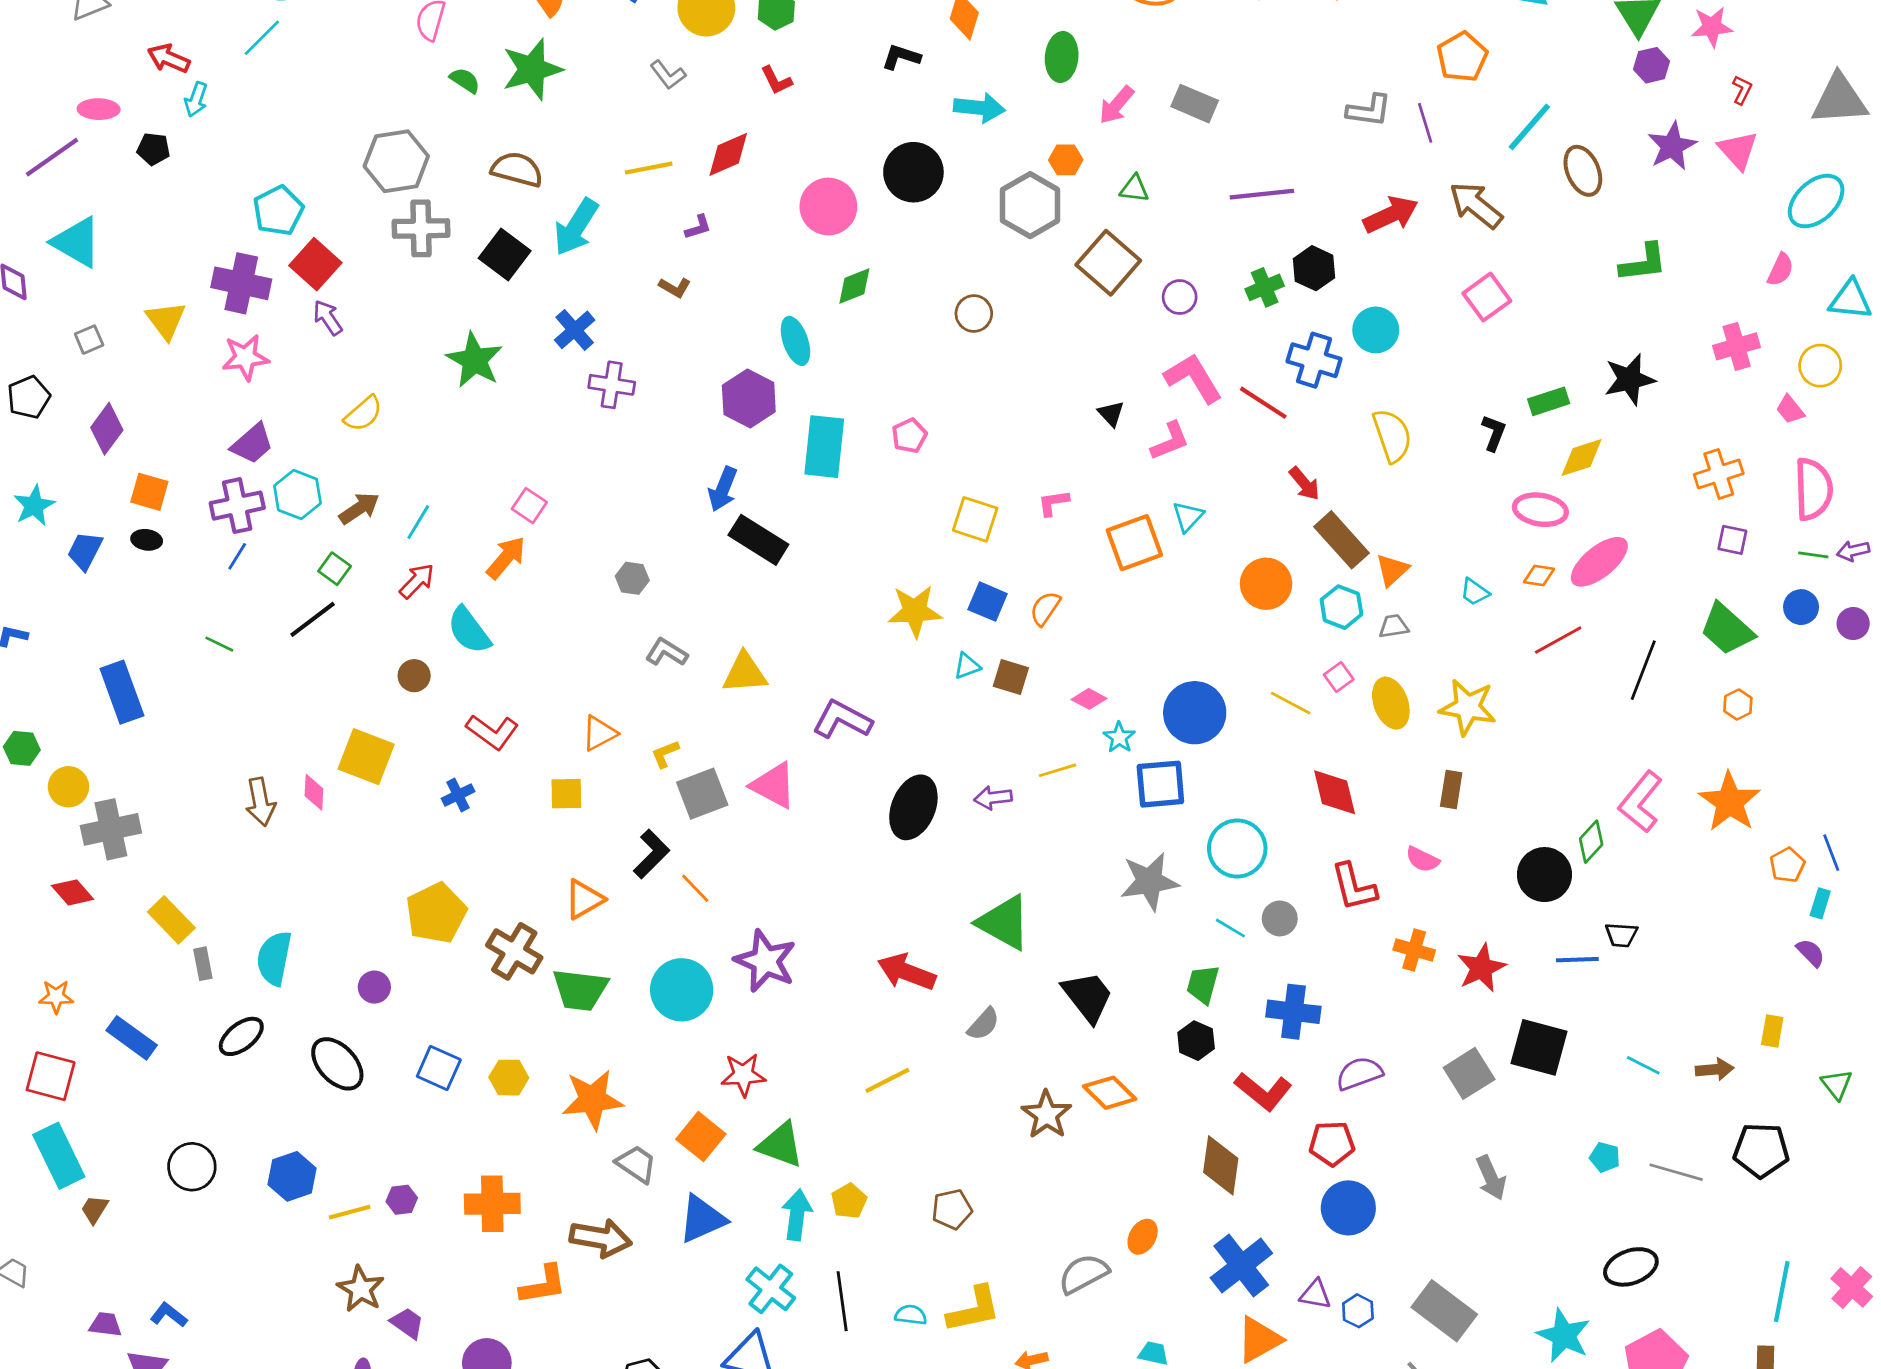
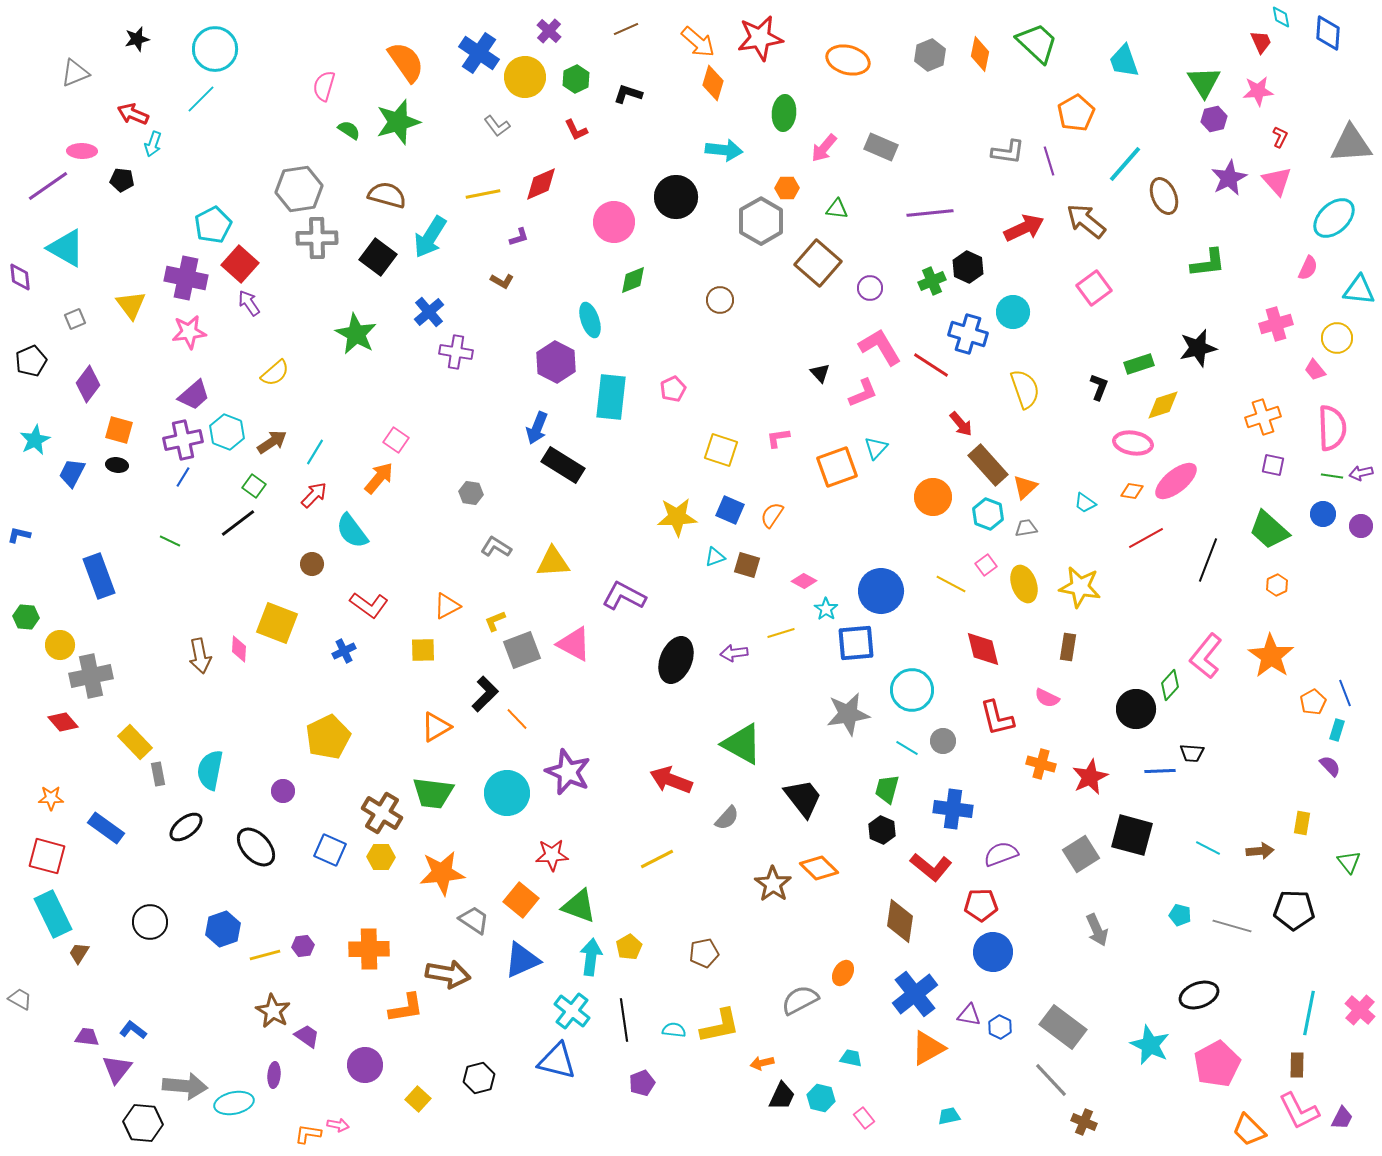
black L-shape: (901, 57) -> (628, 94), moved
brown cross: (514, 951) -> (382, 813), moved

